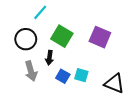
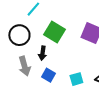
cyan square: (81, 75) -> (76, 79), moved, turned -32
blue square: (63, 76) -> (48, 75), moved

